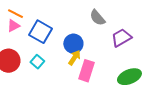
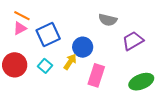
gray semicircle: (97, 18) -> (108, 20), turned -36
blue square: (40, 32) -> (48, 35), turned 35
yellow arrow: (74, 58) -> (70, 62), moved

